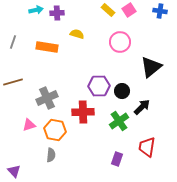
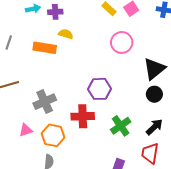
yellow semicircle: (77, 34) -> (66, 34), moved
black circle: (122, 91) -> (154, 94), moved
black arrow: (142, 107) -> (154, 127), moved

